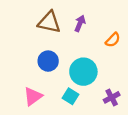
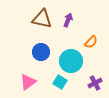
orange semicircle: (113, 40) -> (91, 42), moved

